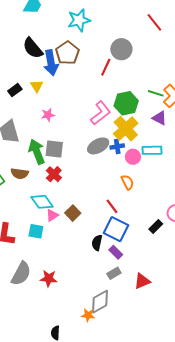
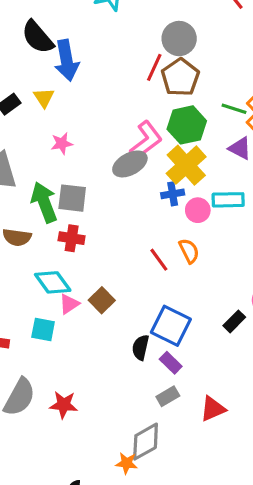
brown pentagon: (67, 53) -> (180, 77), moved
gray ellipse: (98, 146) -> (130, 164), moved
red cross: (54, 174) -> (72, 238), turned -35
red line: (112, 206) -> (159, 260), moved

